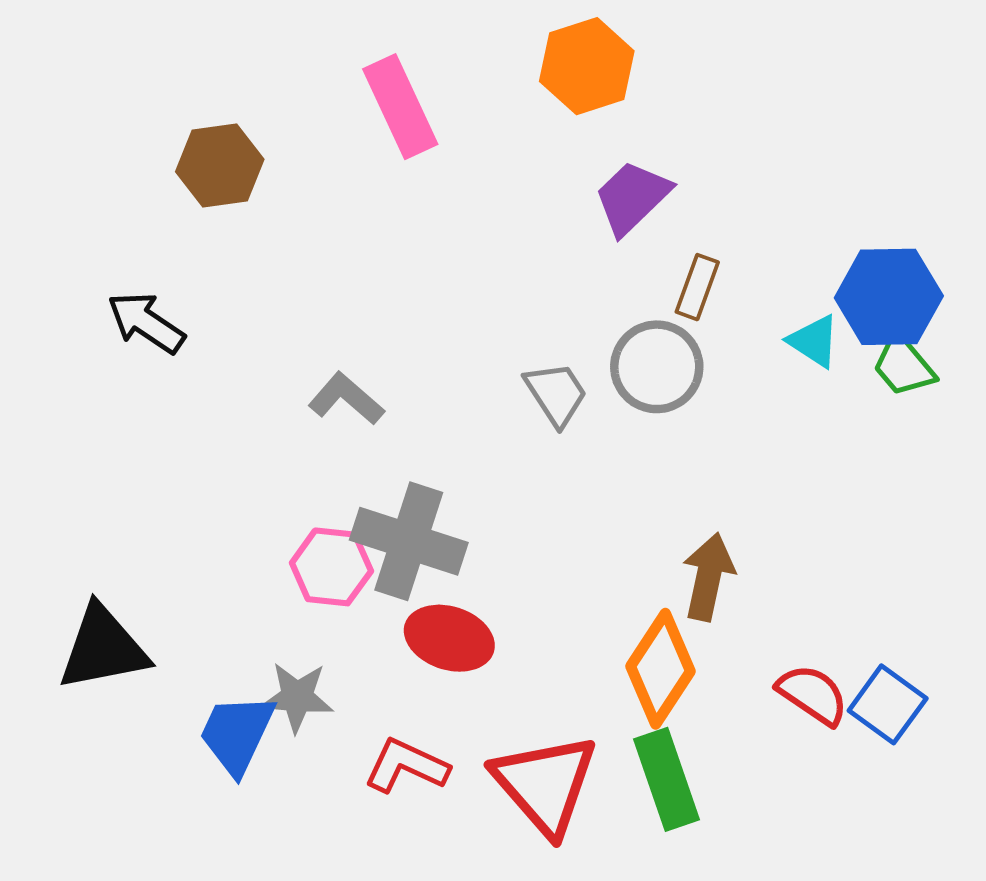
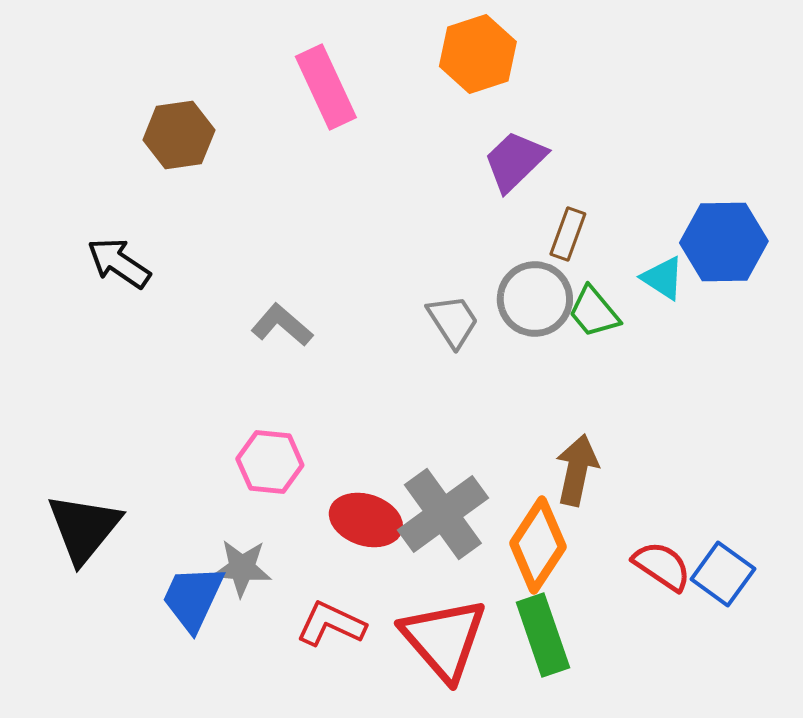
green trapezoid: (904, 366) -> (594, 312), moved
gray cross: (409, 541) -> (443, 514), moved, turned 36
black triangle: (103, 648) -> (84, 528), turned -40

